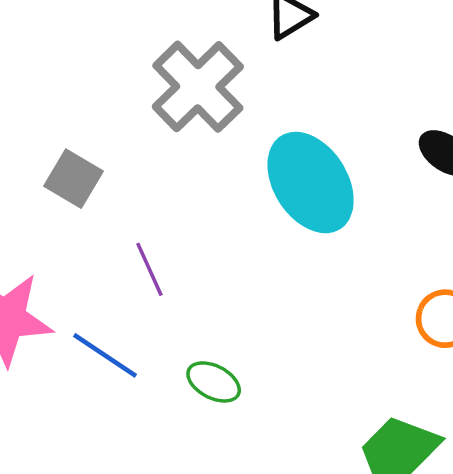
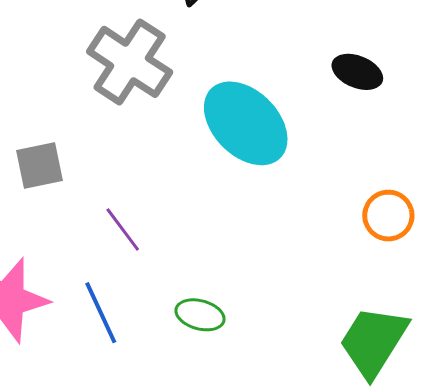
gray square: (73, 179) -> (39, 165), turned -30
blue line: (105, 355) -> (101, 313), turned 44

